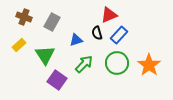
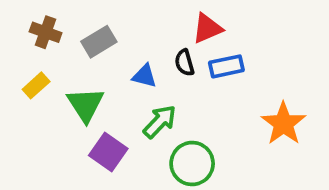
gray rectangle: (52, 22) -> (99, 42), turned 30
blue rectangle: (119, 35) -> (226, 66), turned 36
blue triangle: (76, 40) -> (145, 76), turned 32
green circle: (117, 63) -> (192, 164), moved

